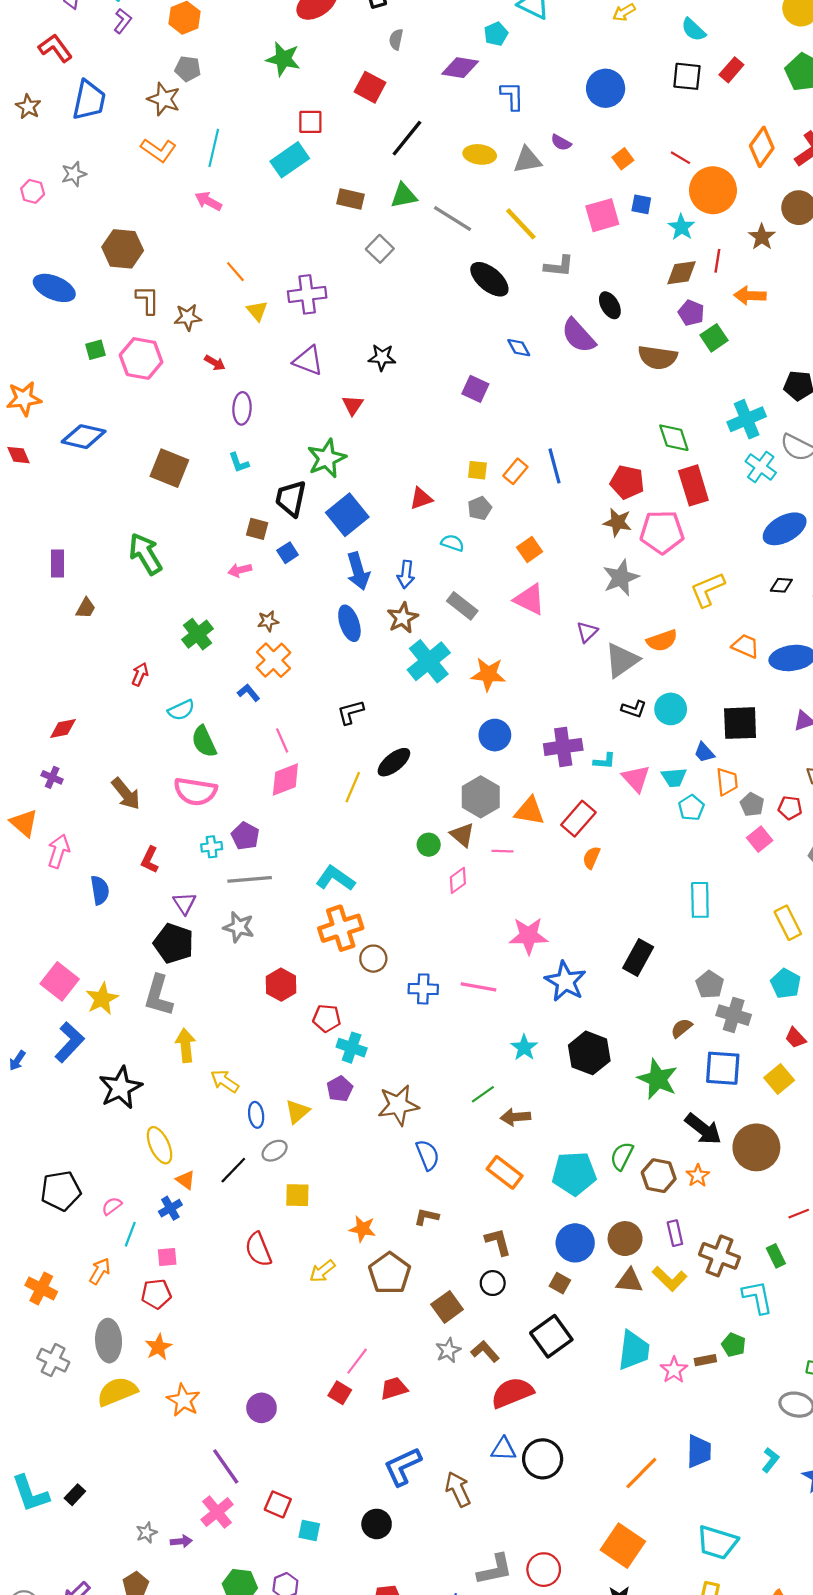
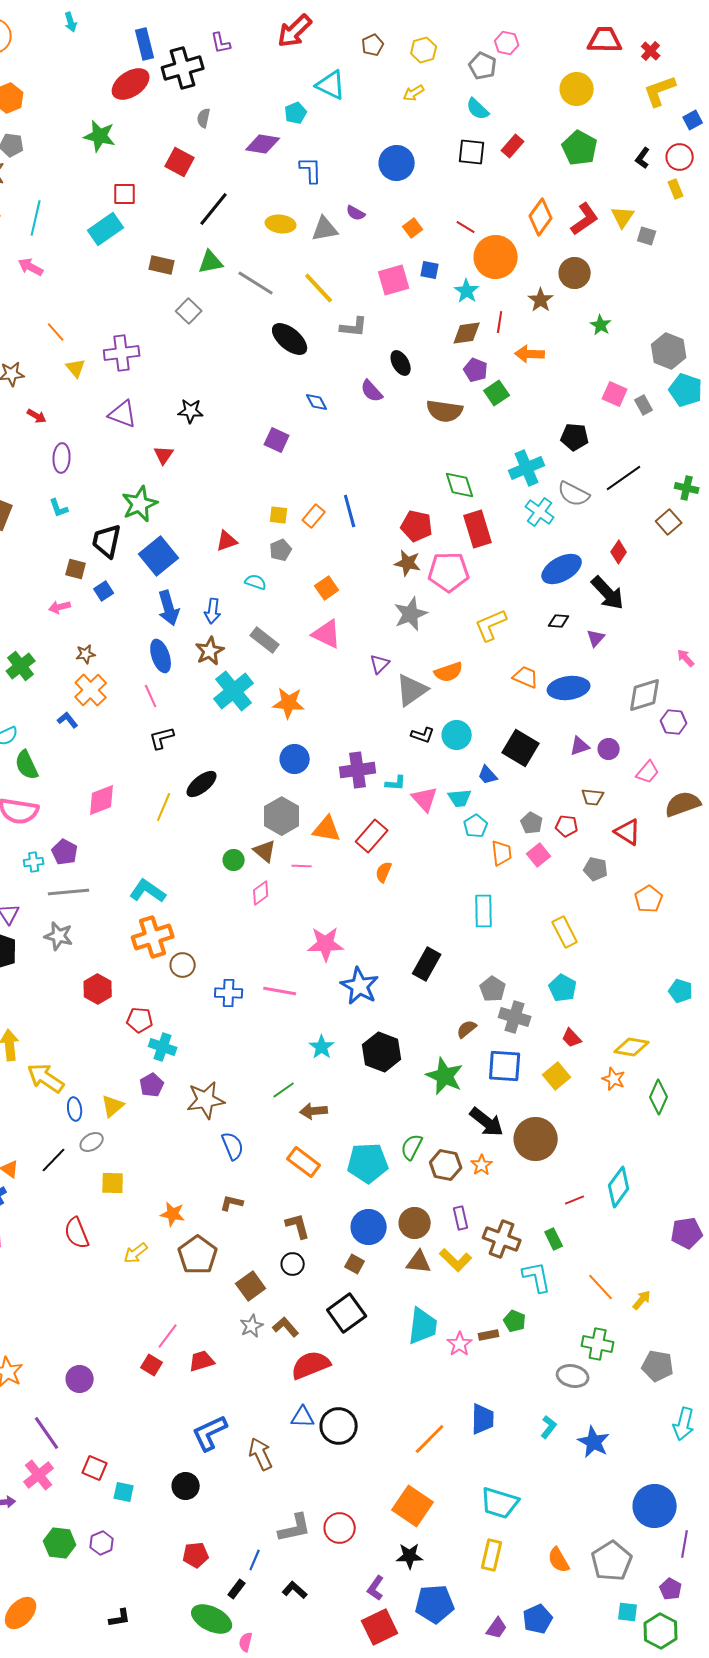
purple semicircle: (578, 336) -> (372, 391), size x0.7
black square: (740, 723) -> (521, 748), turned 33
pink line: (282, 740) -> (151, 696), moved
orange trapezoid: (727, 782) -> (502, 853), moved
yellow arrow: (225, 1081) -> (46, 1078), size x1.4

